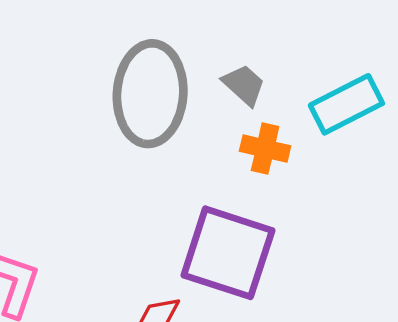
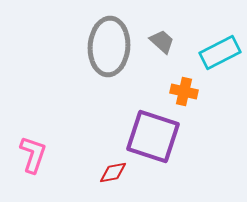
orange cross: (265, 149) -> (184, 92), moved

